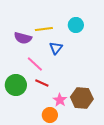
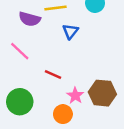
pink line: (35, 64) -> (20, 51), moved
green circle: (16, 85) -> (20, 102), moved

